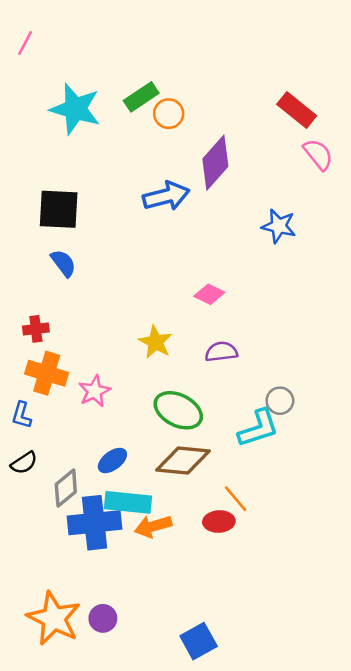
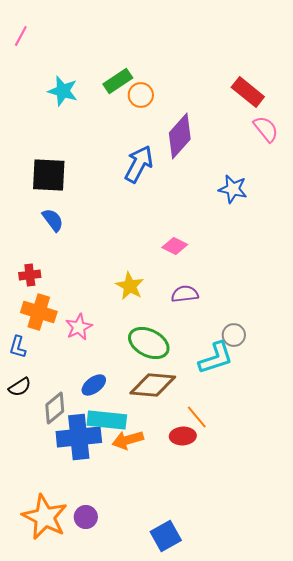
cyan star: (75, 109) -> (63, 91), size x0.7
blue arrow: (166, 196) -> (139, 164), turned -48

